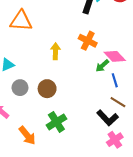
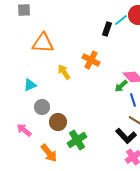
orange cross: (88, 41) -> (91, 60), moved
yellow arrow: (55, 51) -> (64, 72), moved, turned -35
brown circle: (47, 89) -> (58, 122), moved

